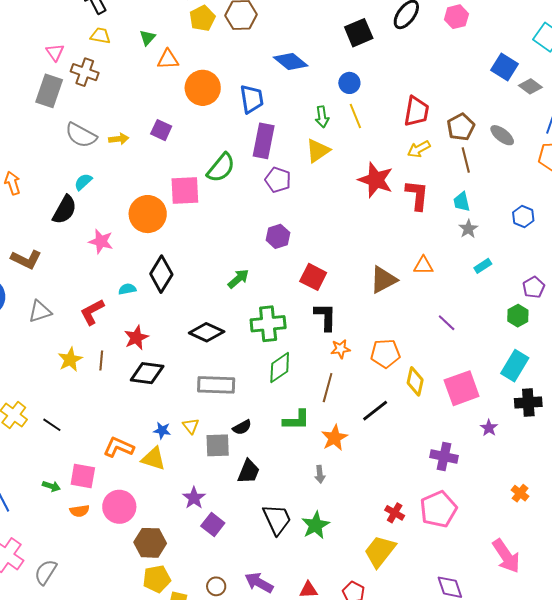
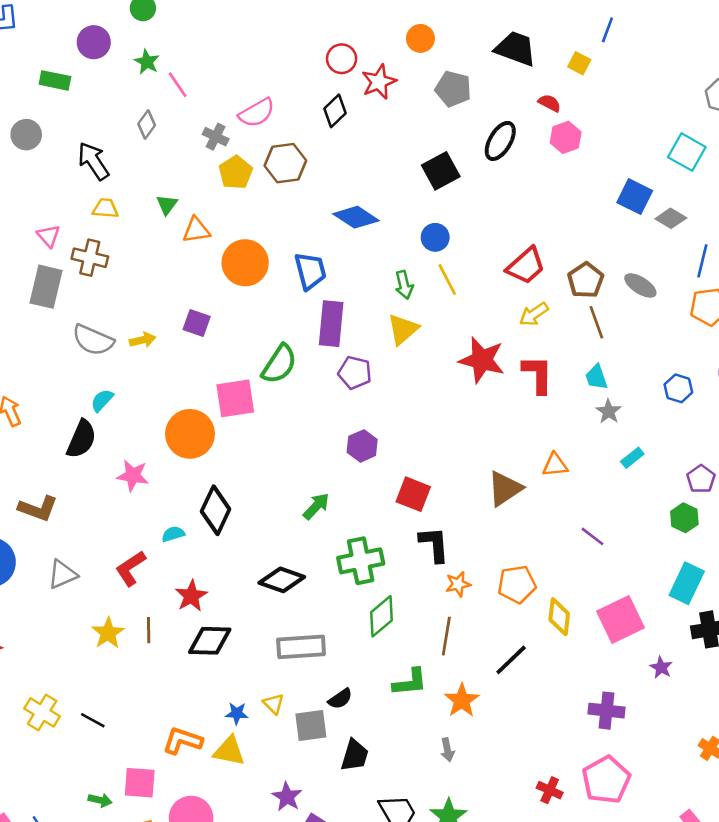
red trapezoid: (416, 111) -> (526, 266), turned 44

